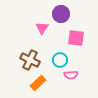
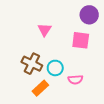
purple circle: (61, 14) -> (89, 15), moved
cyan circle: (60, 60) -> (55, 68), moved

